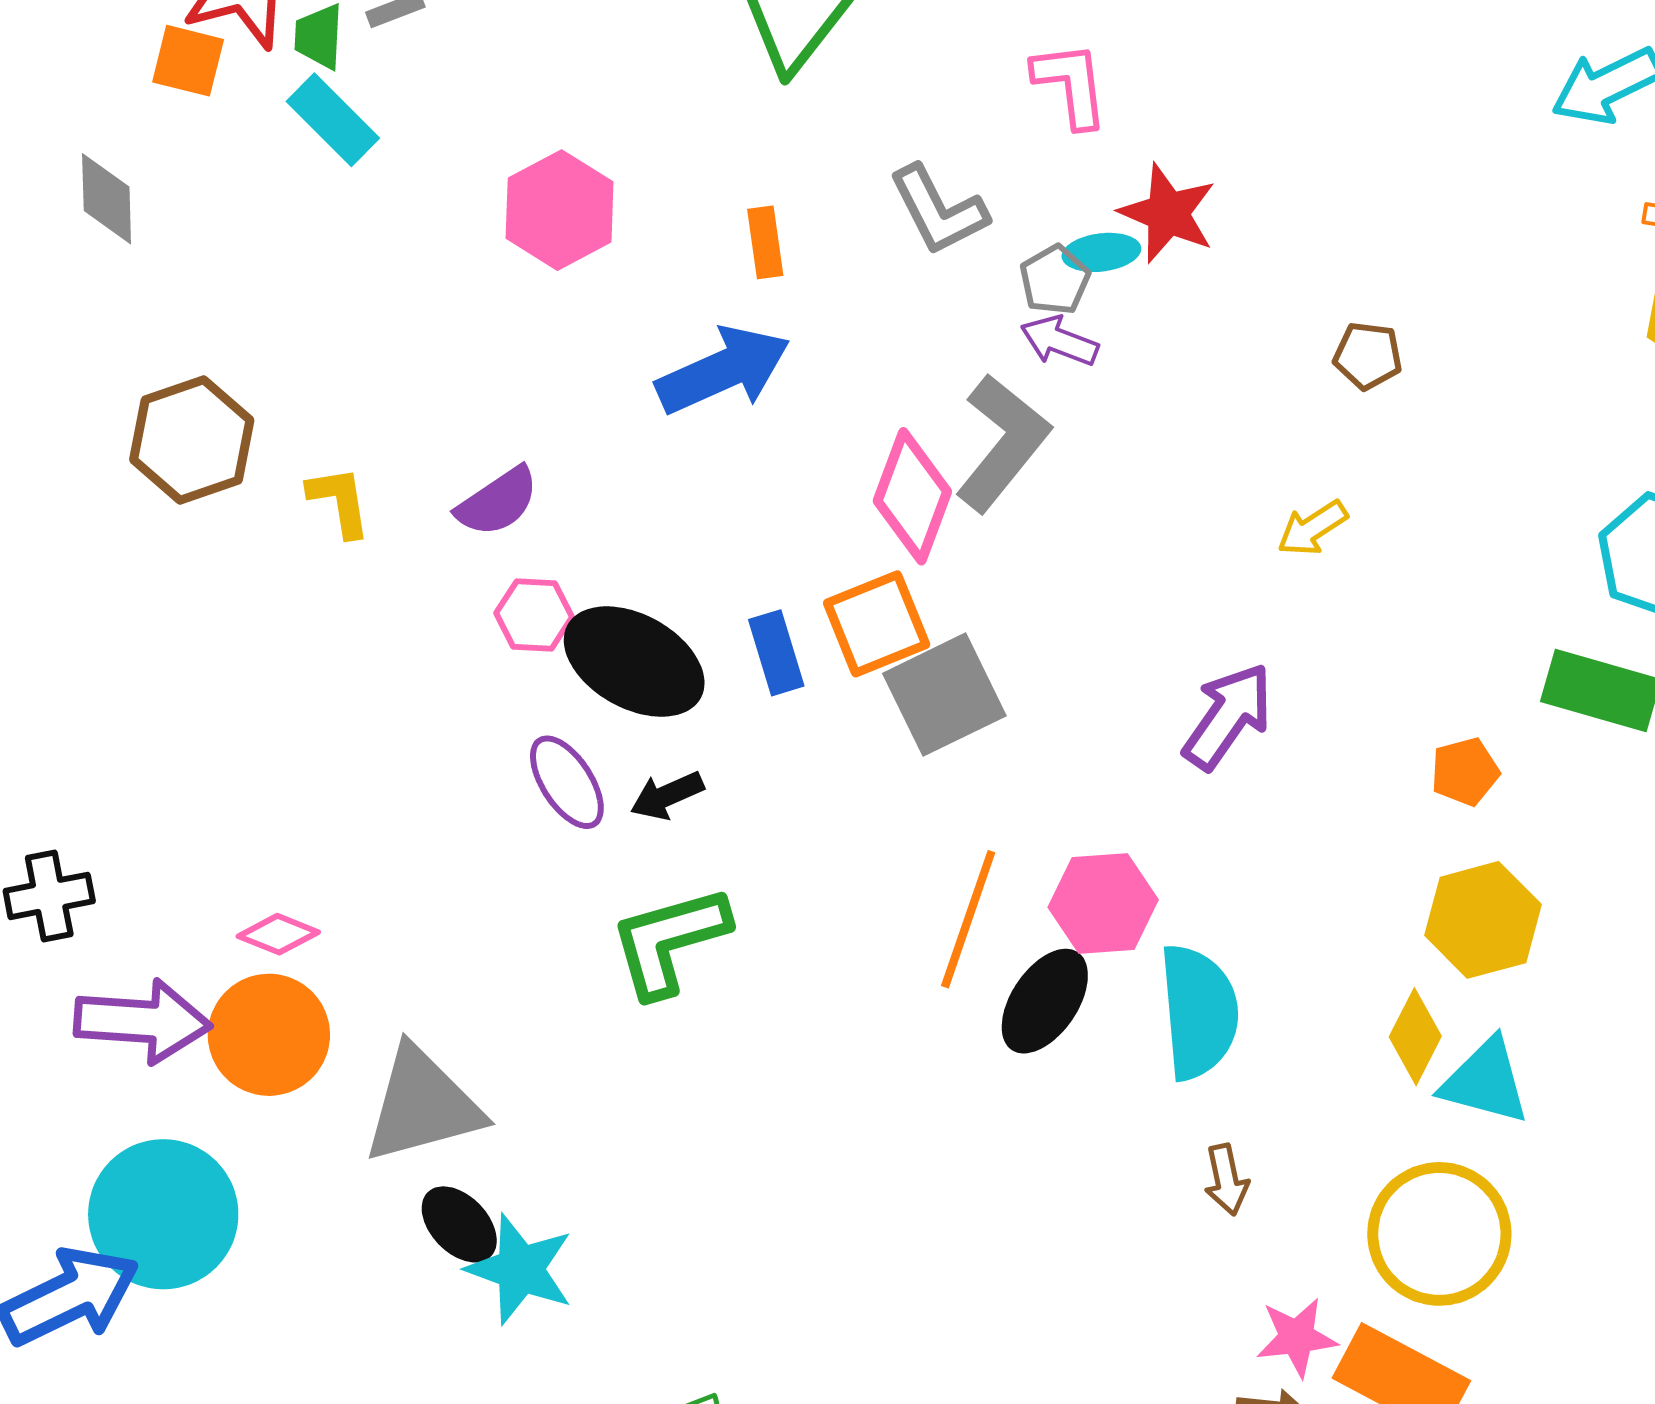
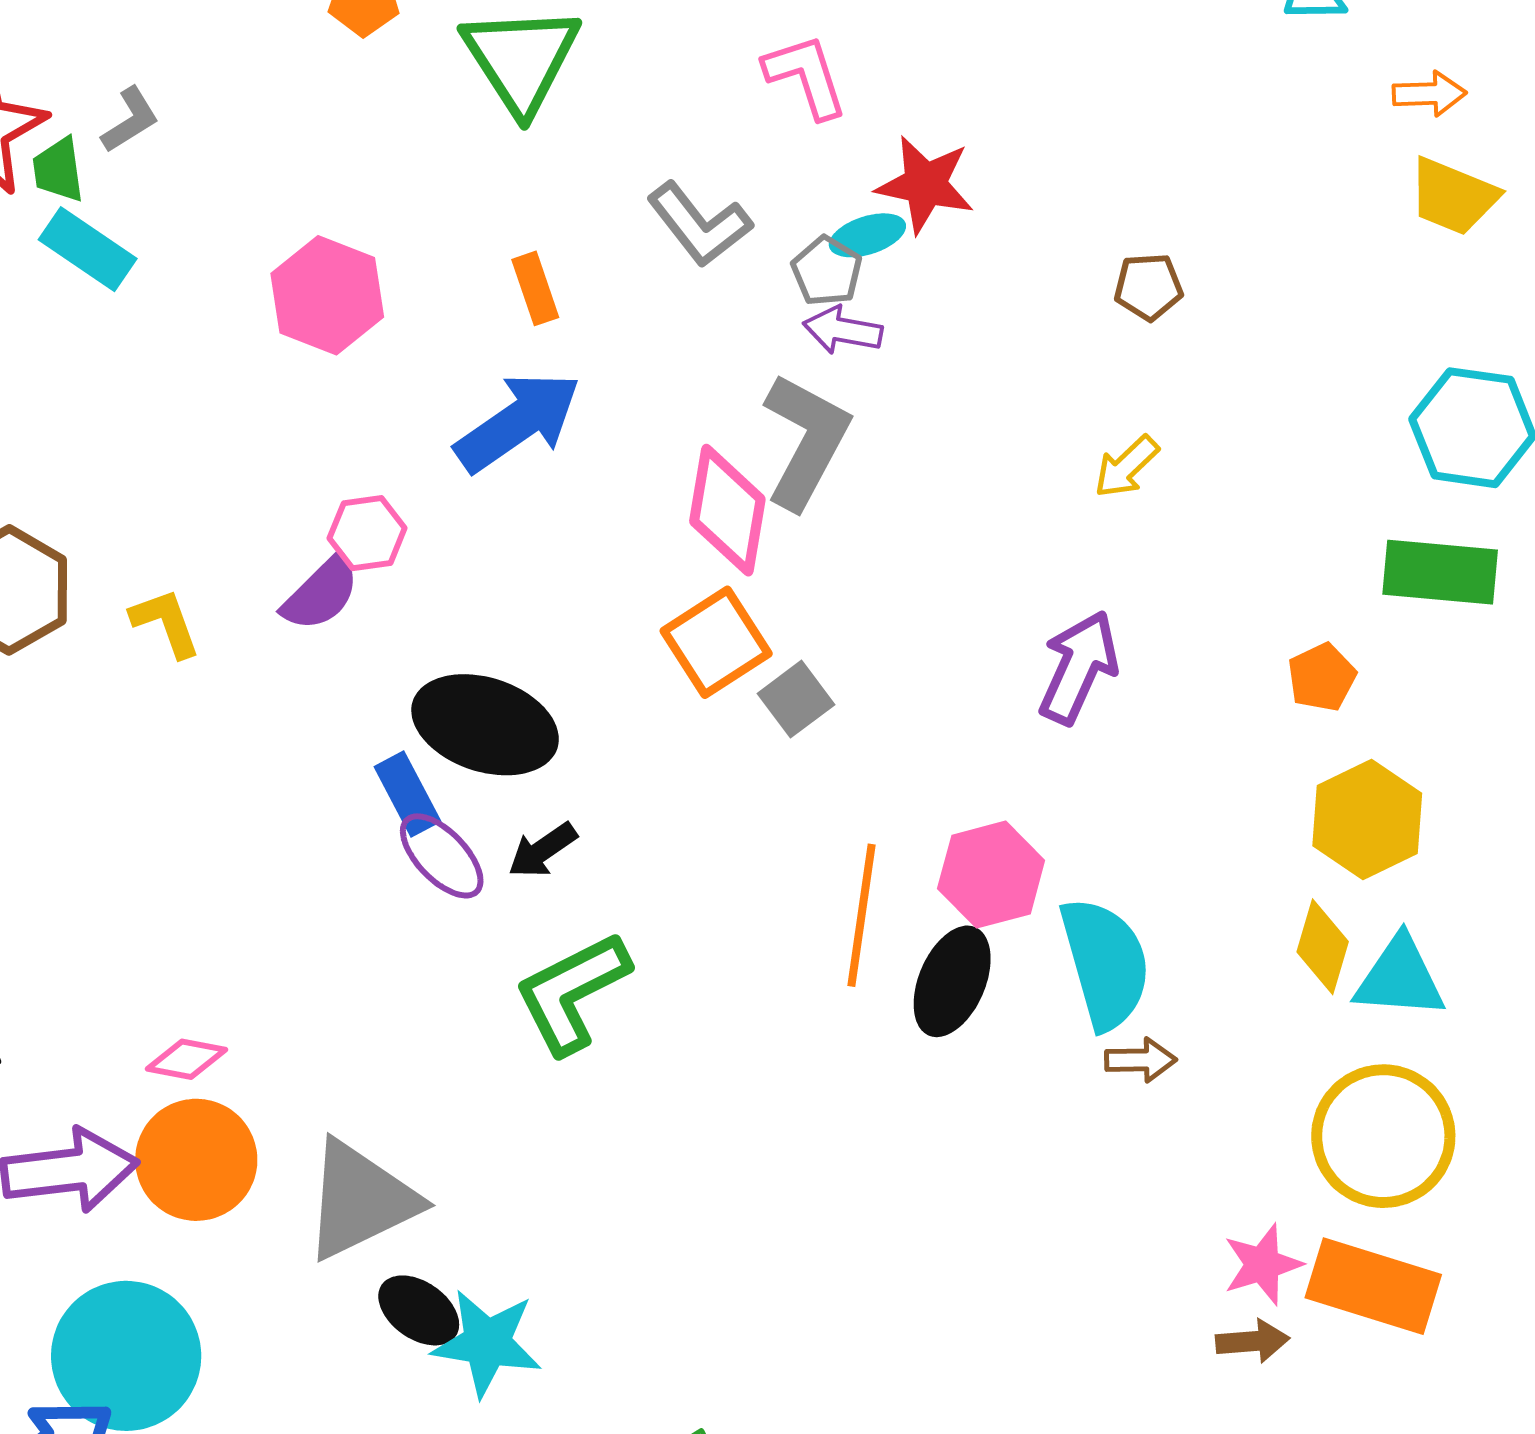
pink hexagon: (534, 615) -> (367, 533), moved
blue rectangle: (776, 653) -> (407, 794), moved
gray square: (944, 695) -> (796, 699), size x0.6
brown arrow: (1226, 1180) -> (1141, 1060), moved, turned -68

